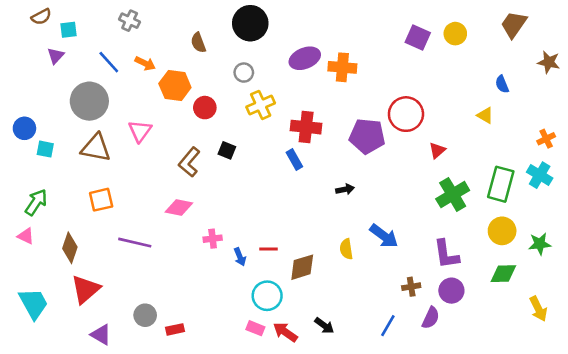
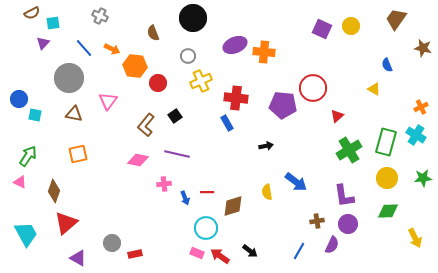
brown triangle: (96, 148) -> (74, 114), size x0.7
black square: (227, 150) -> (175, 116), turned 32
purple line: (135, 243) -> (177, 154), moved
green star: (540, 244) -> (423, 178), moved

